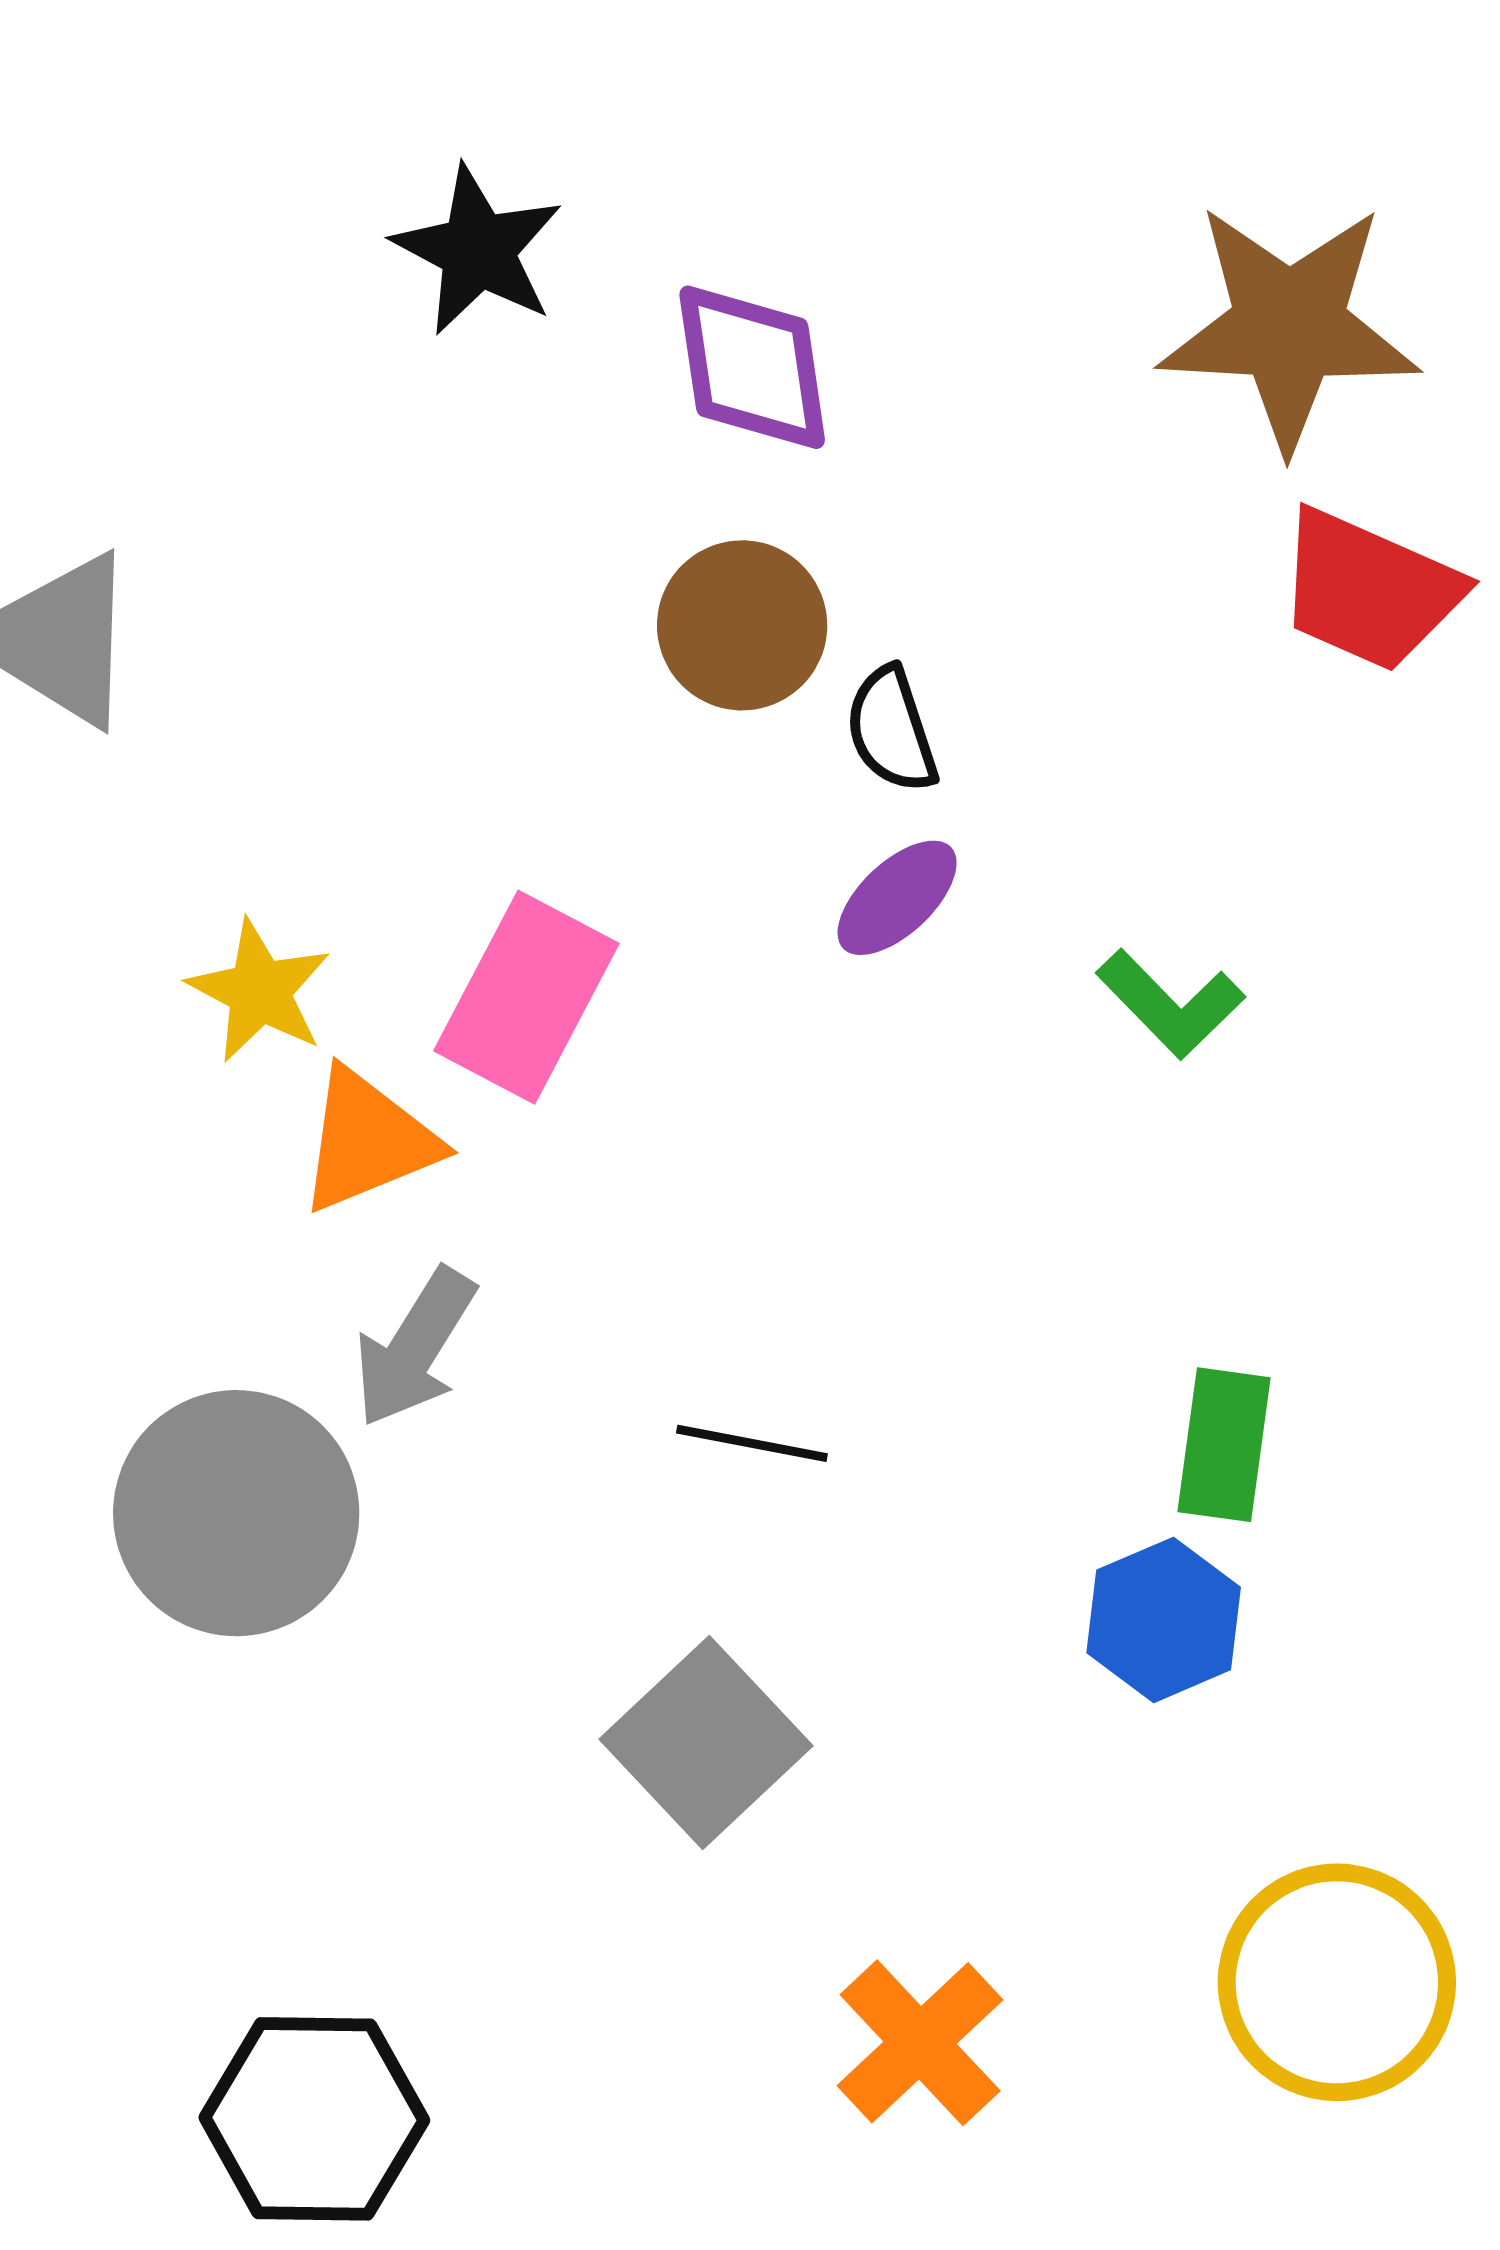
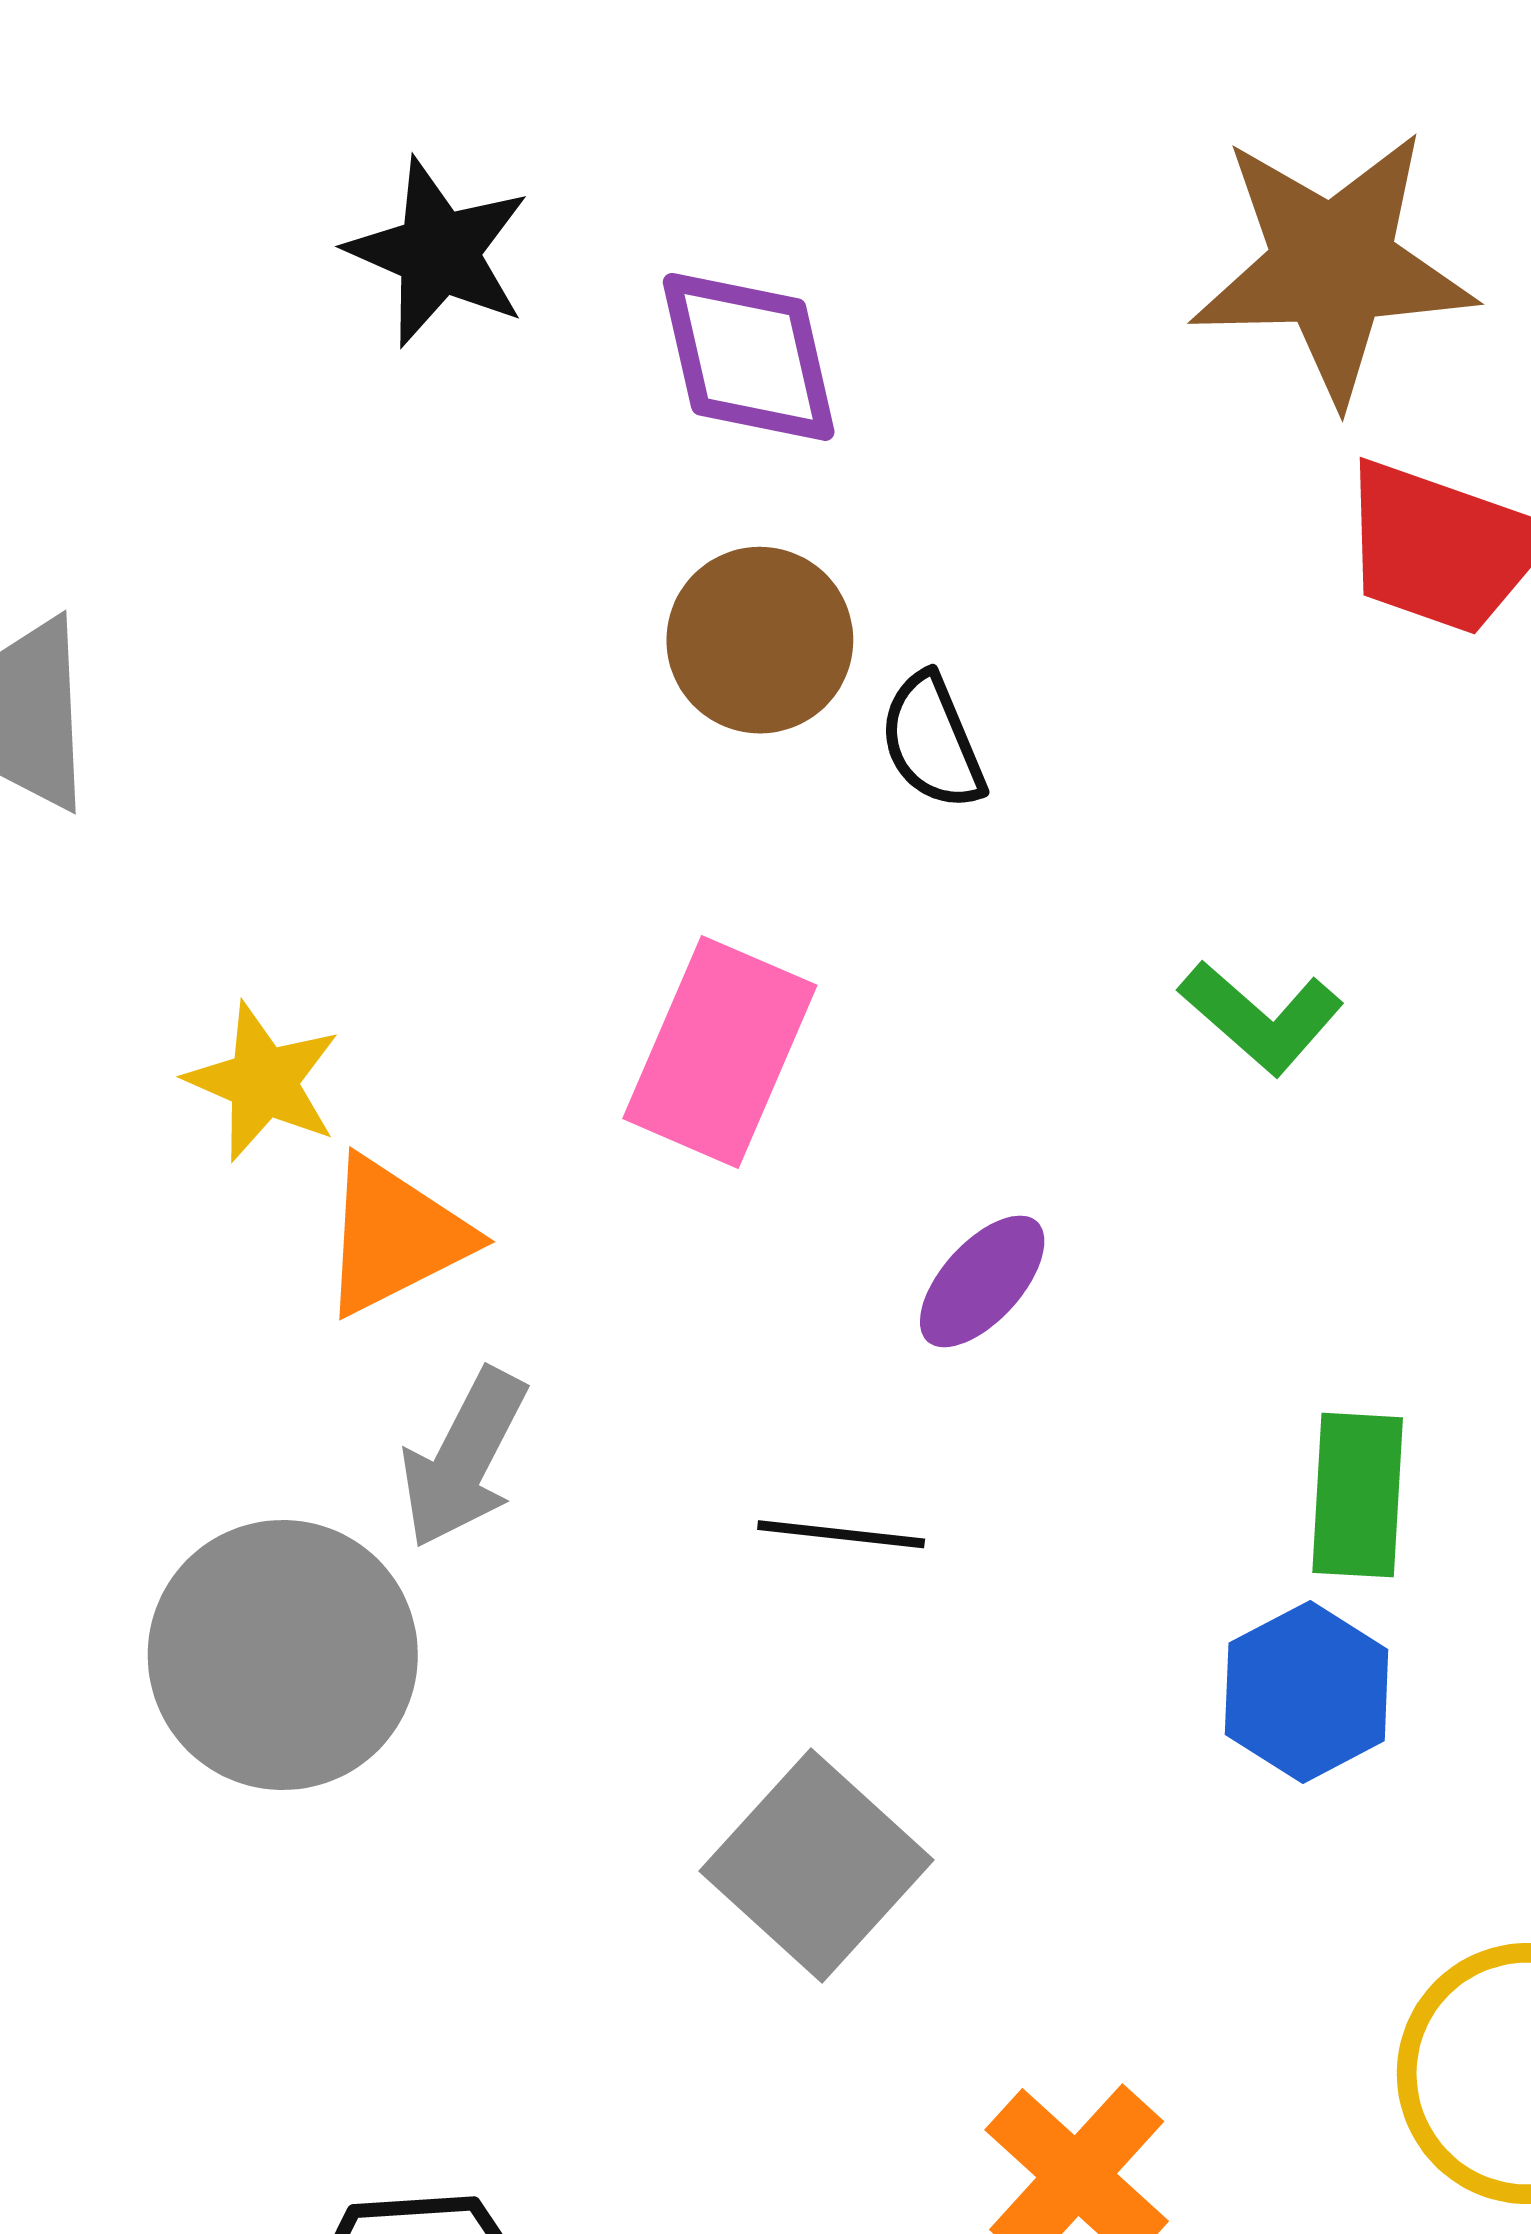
purple ellipse: (897, 898) -> (982, 1281), moved
pink rectangle: (526, 997) -> (720, 1052), moved

